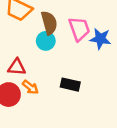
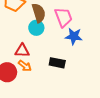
blue star: (100, 39) -> (74, 36), moved
red triangle: (17, 67) -> (22, 51), moved

